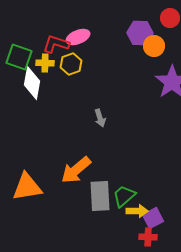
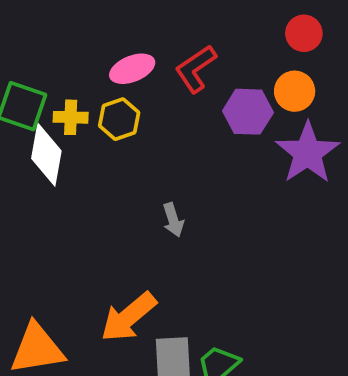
purple hexagon: (140, 33) -> (248, 112), moved
red L-shape: (56, 44) -> (196, 69), moved, turned -52
orange circle: (154, 46) -> (295, 91), moved

